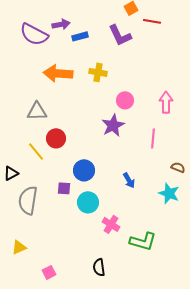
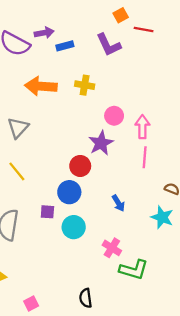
pink arrow: (166, 102) -> (142, 127), moved
gray triangle: (37, 111) -> (18, 128), turned -45
red circle: (56, 138) -> (80, 166), moved
pink cross: (111, 224) -> (112, 248), moved

